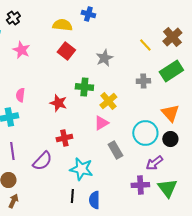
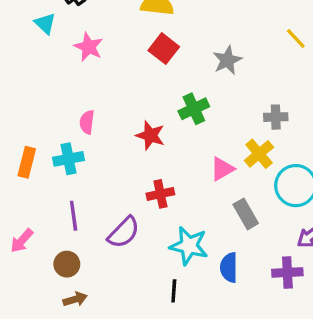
gray cross: (143, 81) -> (276, 117), moved
green cross: (84, 87) -> (194, 109), turned -30
yellow cross: (108, 101) -> (259, 154), moved
blue semicircle: (94, 200) -> (229, 267), moved
brown arrow: (13, 201) -> (75, 299), turned 48

